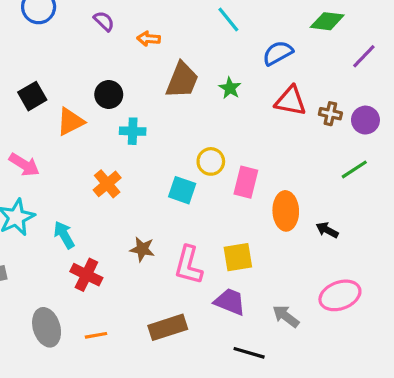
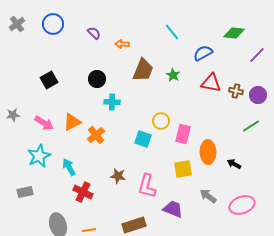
orange triangle: (70, 122) -> (72, 122), moved
yellow square: (238, 257) -> (183, 169), moved
gray arrow: (286, 316) -> (208, 196), moved

